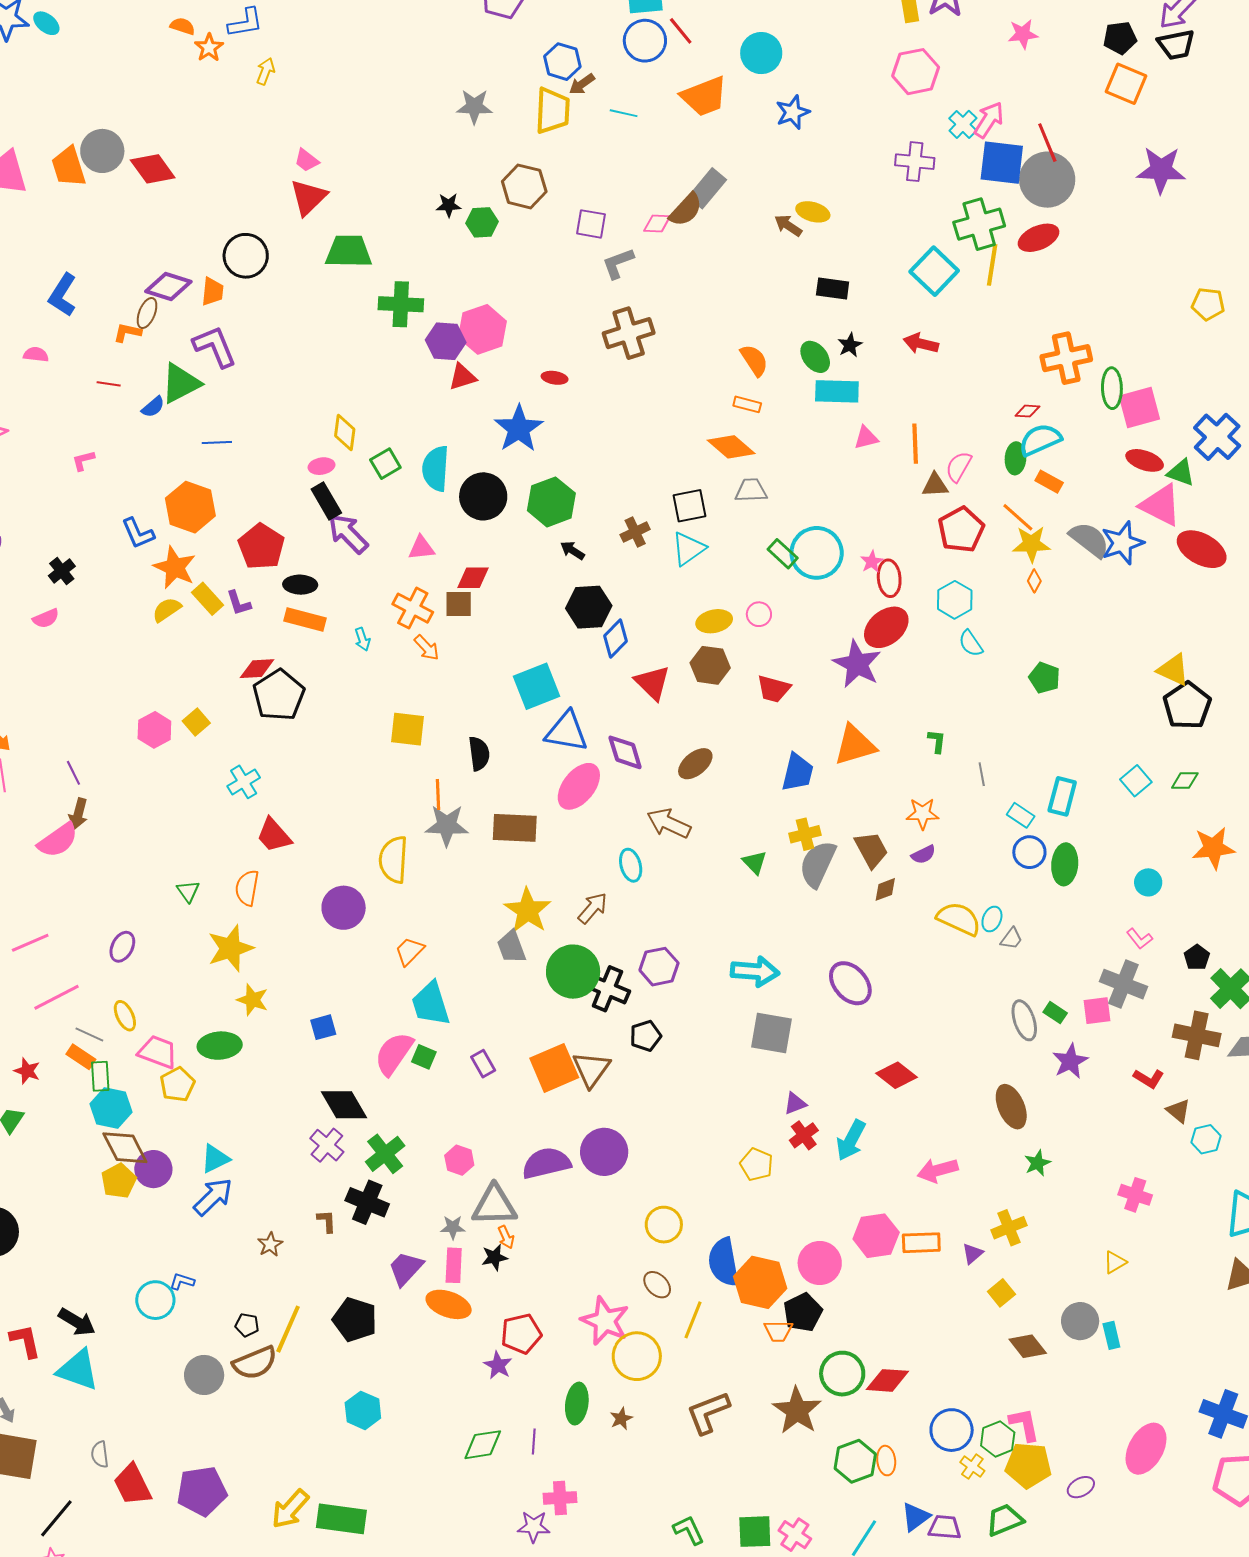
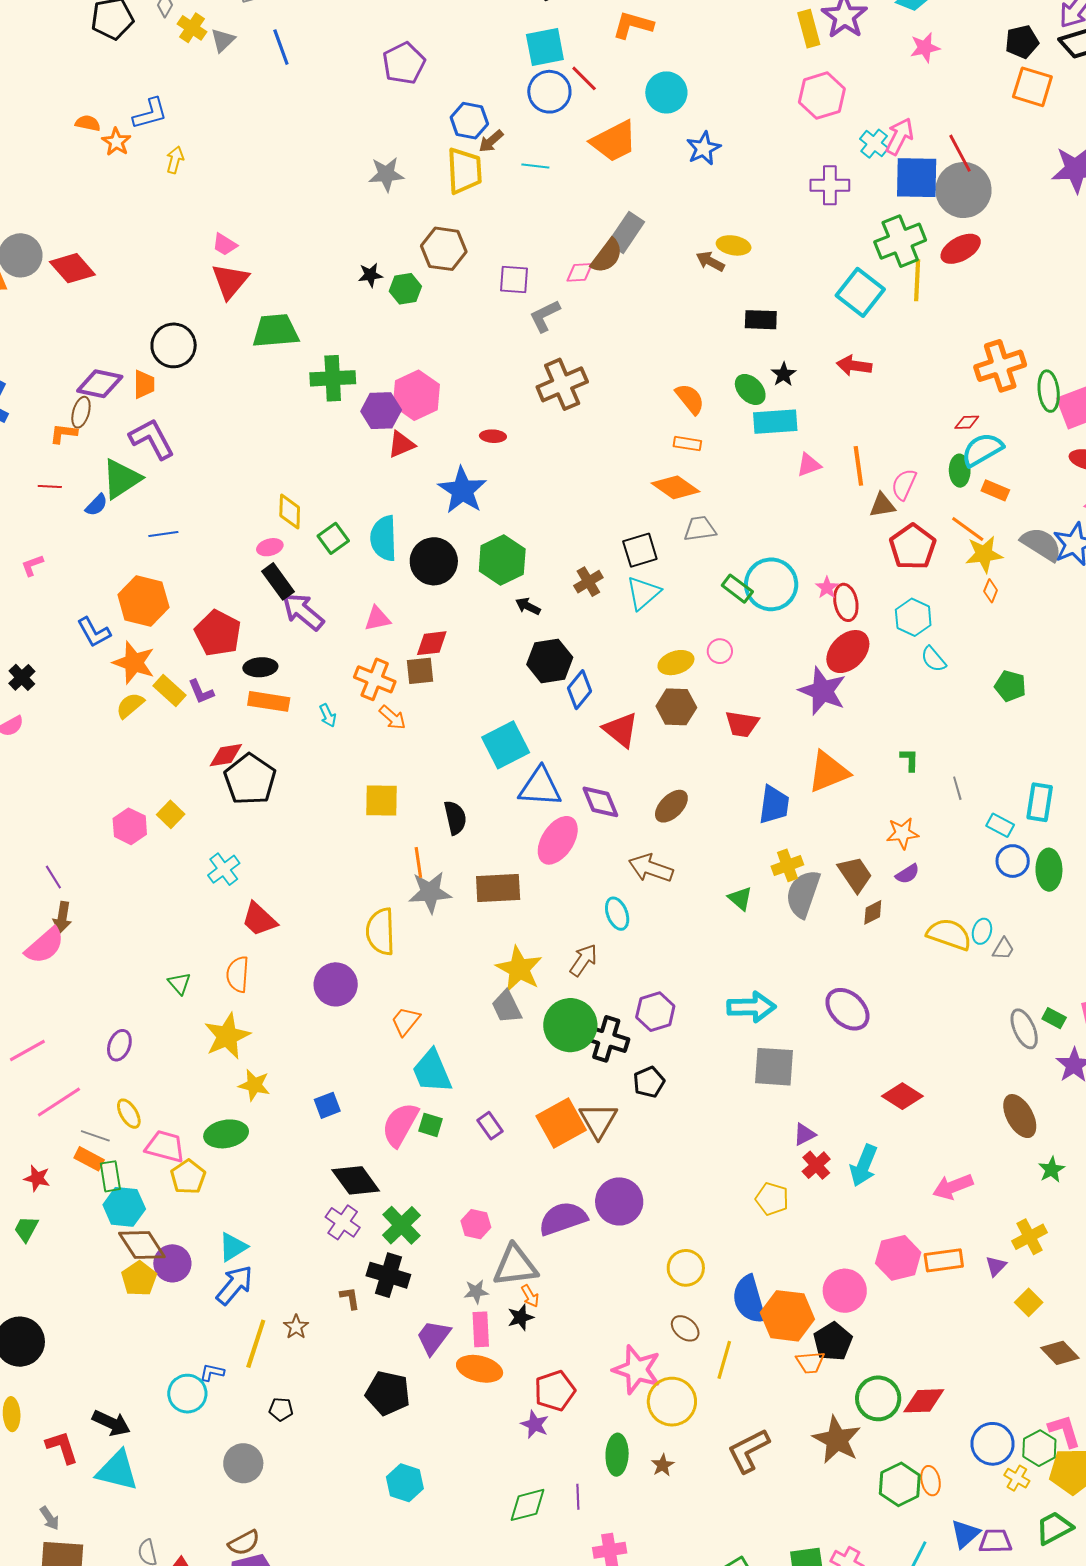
yellow line: (288, 1329) -> (256, 1344), moved
brown semicircle: (255, 1363) -> (244, 1543), moved, size x0.7

